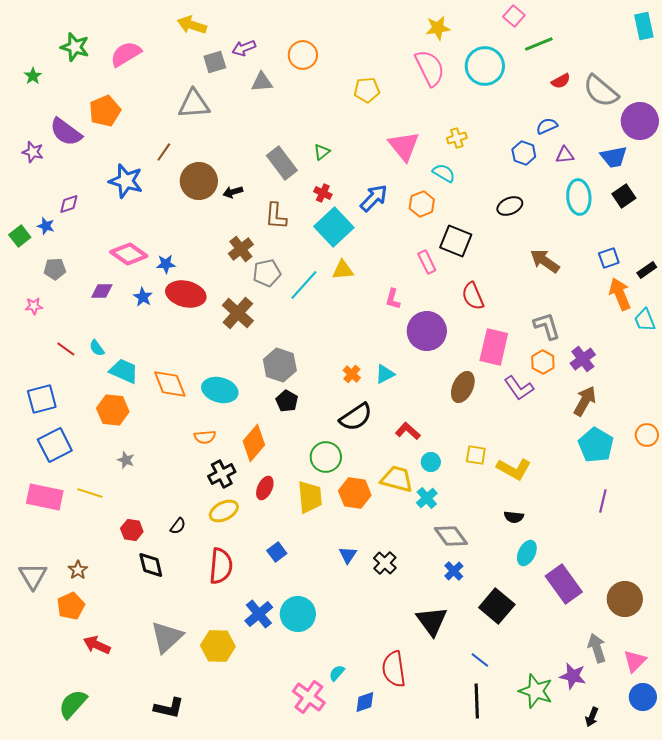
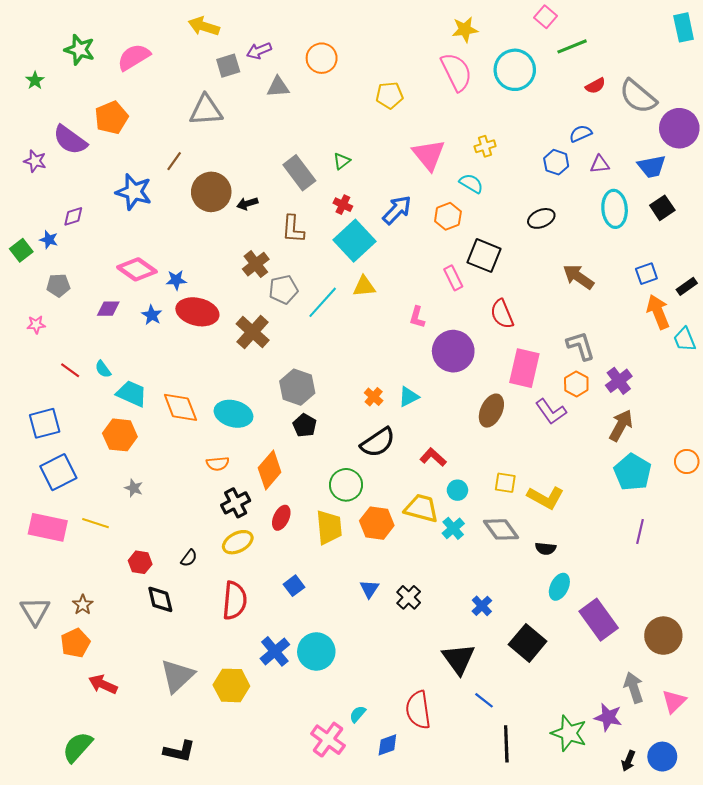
gray diamond: (451, 536) -> (501, 529), moved
blue line: (480, 660) -> (484, 700), moved
blue circle: (643, 697) -> (662, 757), moved

